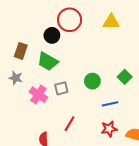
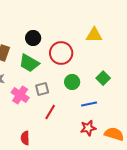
red circle: (70, 20) -> (61, 53), moved
yellow triangle: (111, 22) -> (94, 35), moved
red line: (70, 124) -> (50, 112), moved

